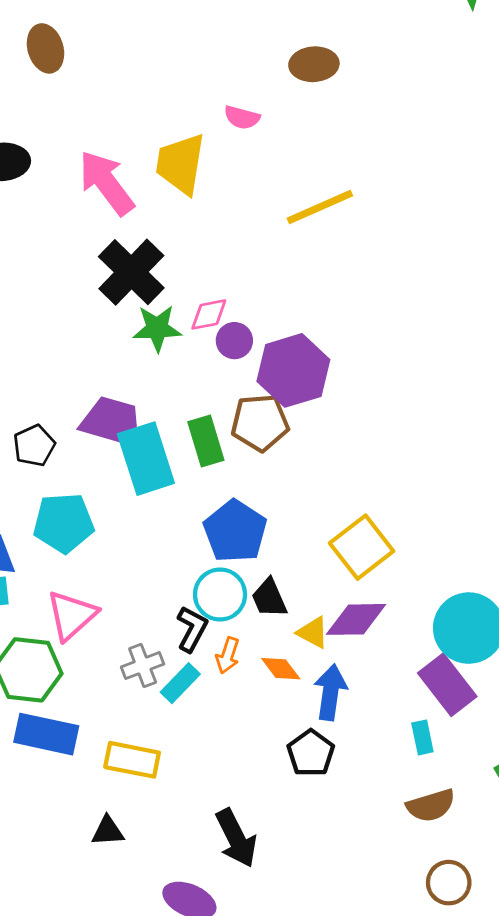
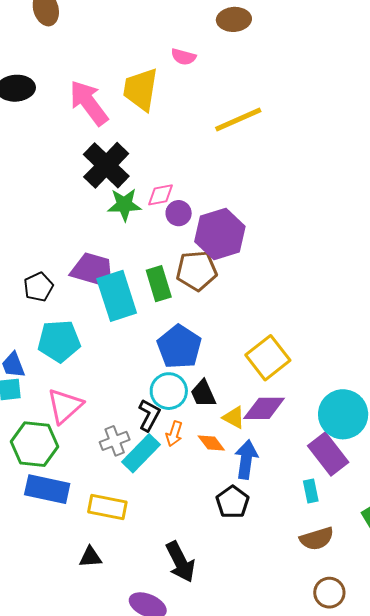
cyan rectangle: (180, 683) -> (141, 453), size x1.4

